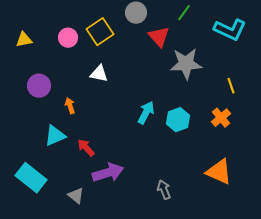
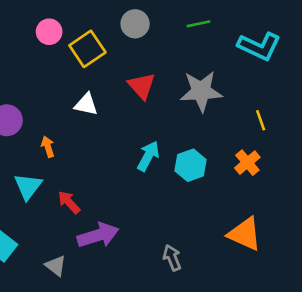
green line: (184, 13) -> (198, 24), turned 42
red triangle: (159, 37) -> (142, 86), moved
pink circle: (68, 38) -> (49, 32), moved
cyan triangle: (55, 136) -> (28, 186), turned -30

